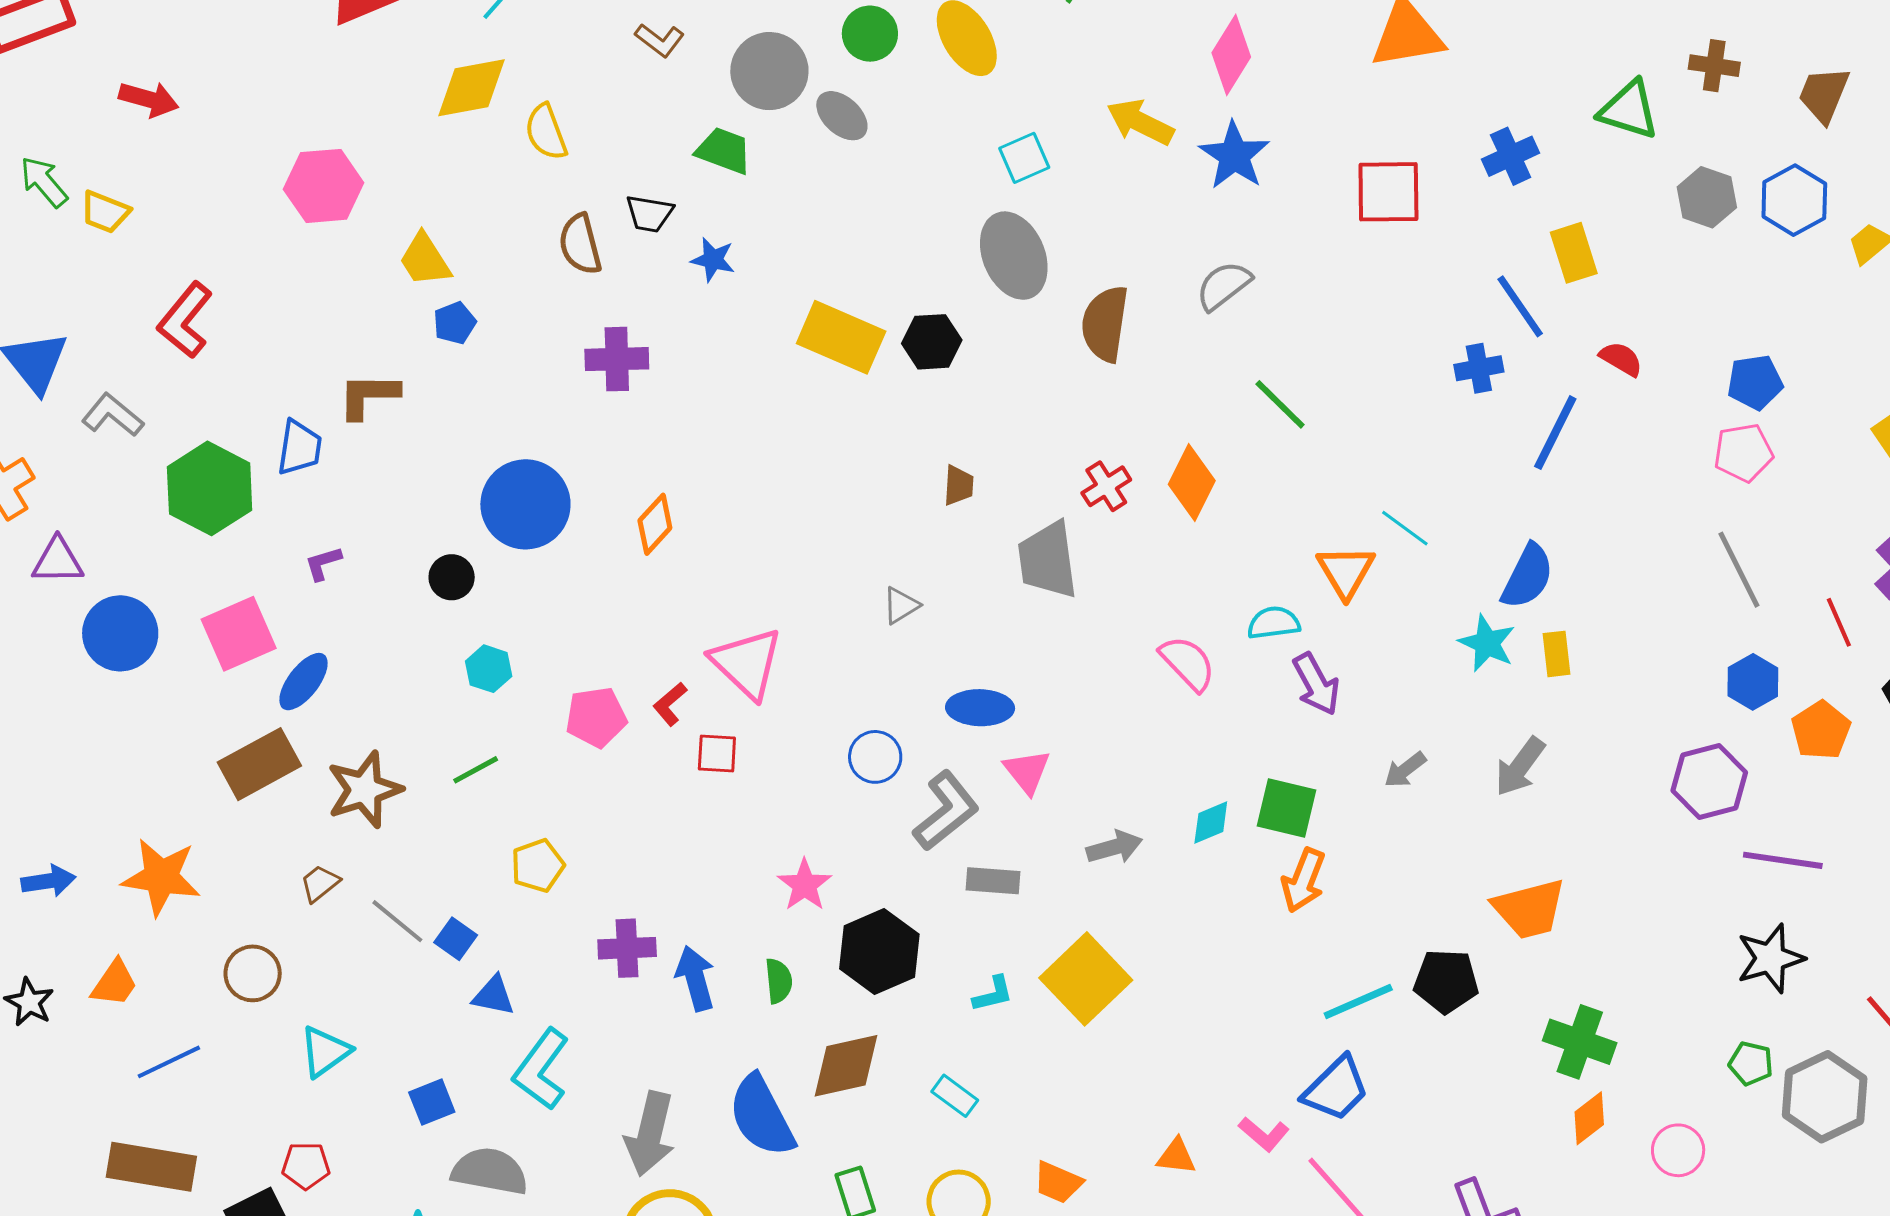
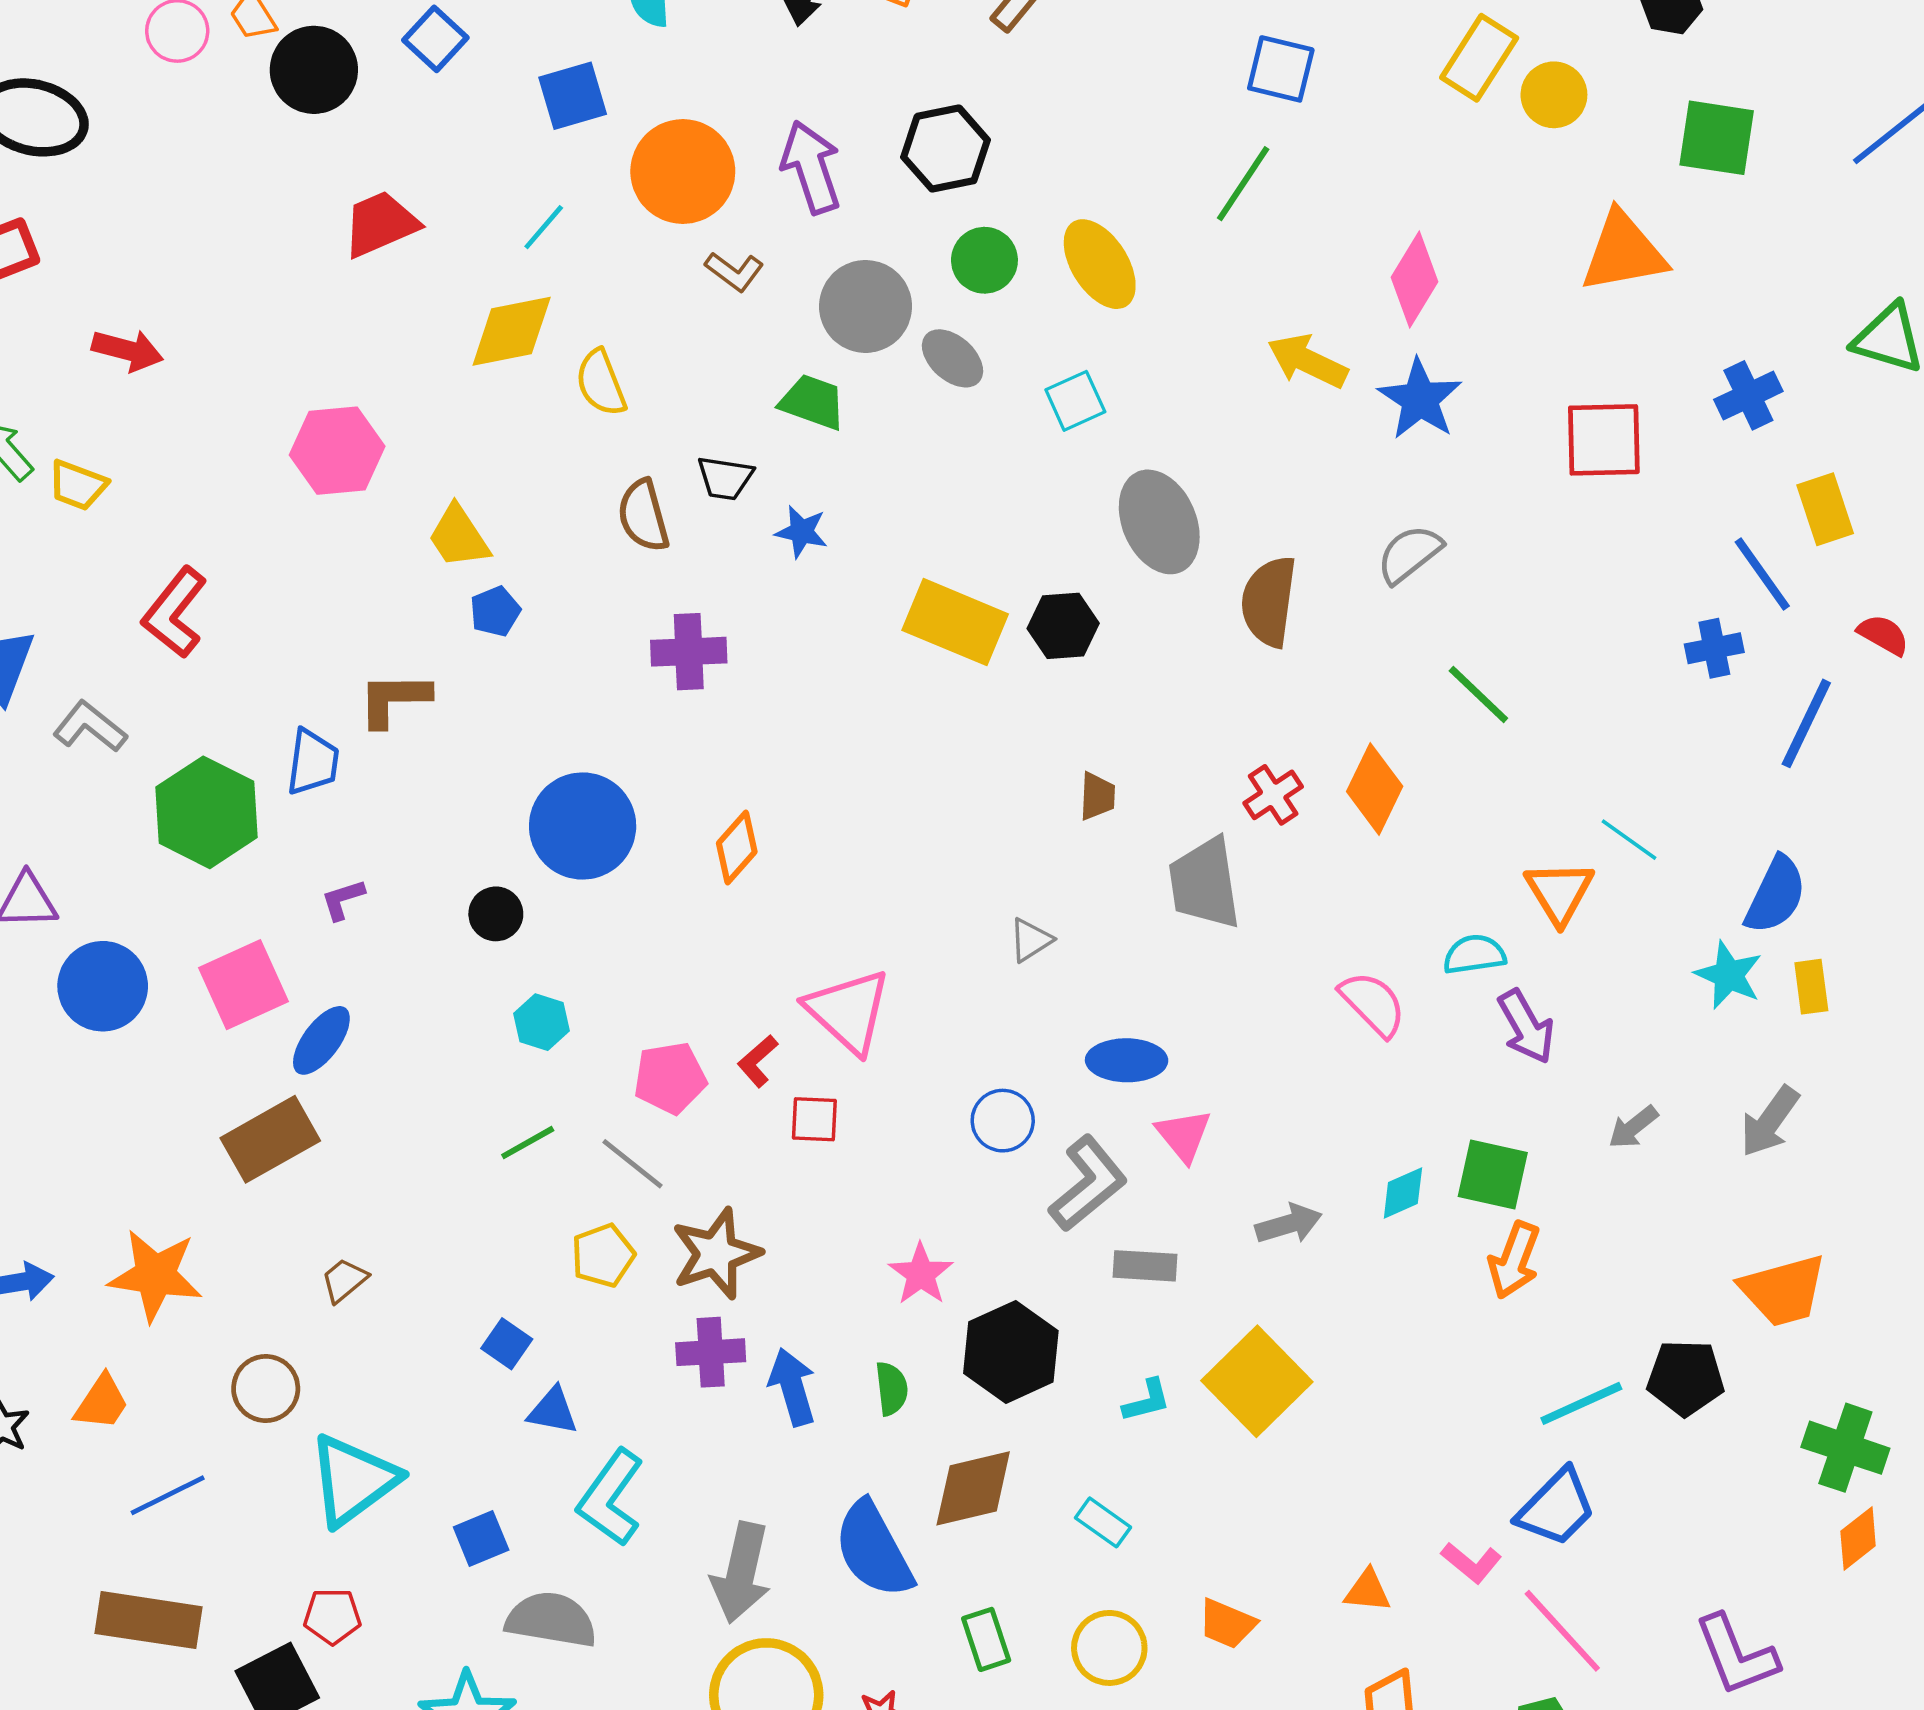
cyan square: (1024, 158) -> (1075, 401), moved
brown star: (364, 790) -> (716, 1254), moved
gray line: (397, 921) -> (632, 1164), moved
cyan triangle: (325, 1051) -> (353, 1480), size x1.5

